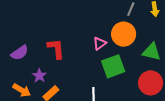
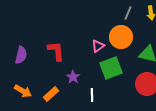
purple semicircle: (20, 53) -> (21, 55), turned -42
purple star: (39, 76) -> (73, 77), moved

